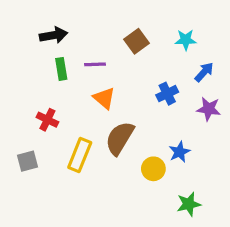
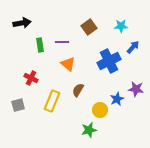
black arrow: (54, 35) -> (22, 23), moved
blue cross: (167, 94) -> (109, 61), size x1.6
purple star: (209, 109) -> (136, 89), moved
brown semicircle: (120, 138) -> (78, 90), size x0.6
green star: (189, 204) -> (89, 130), moved

